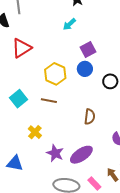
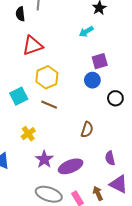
yellow hexagon: (55, 74) -> (47, 77), moved

